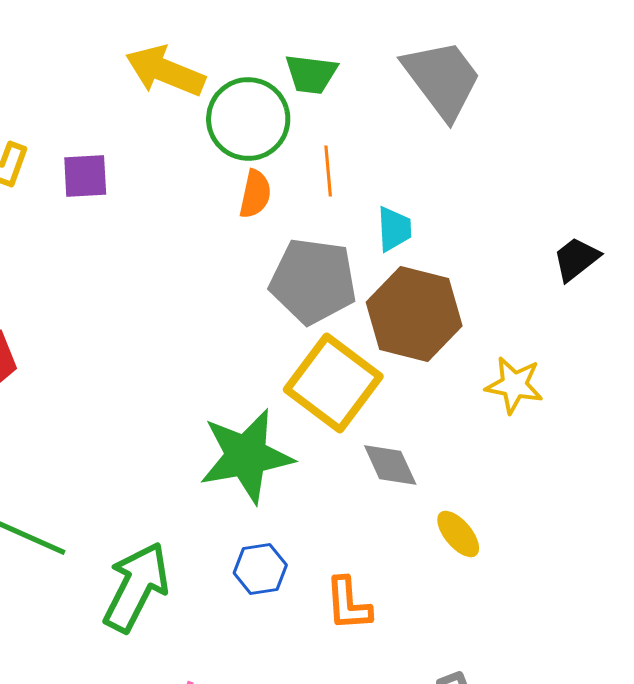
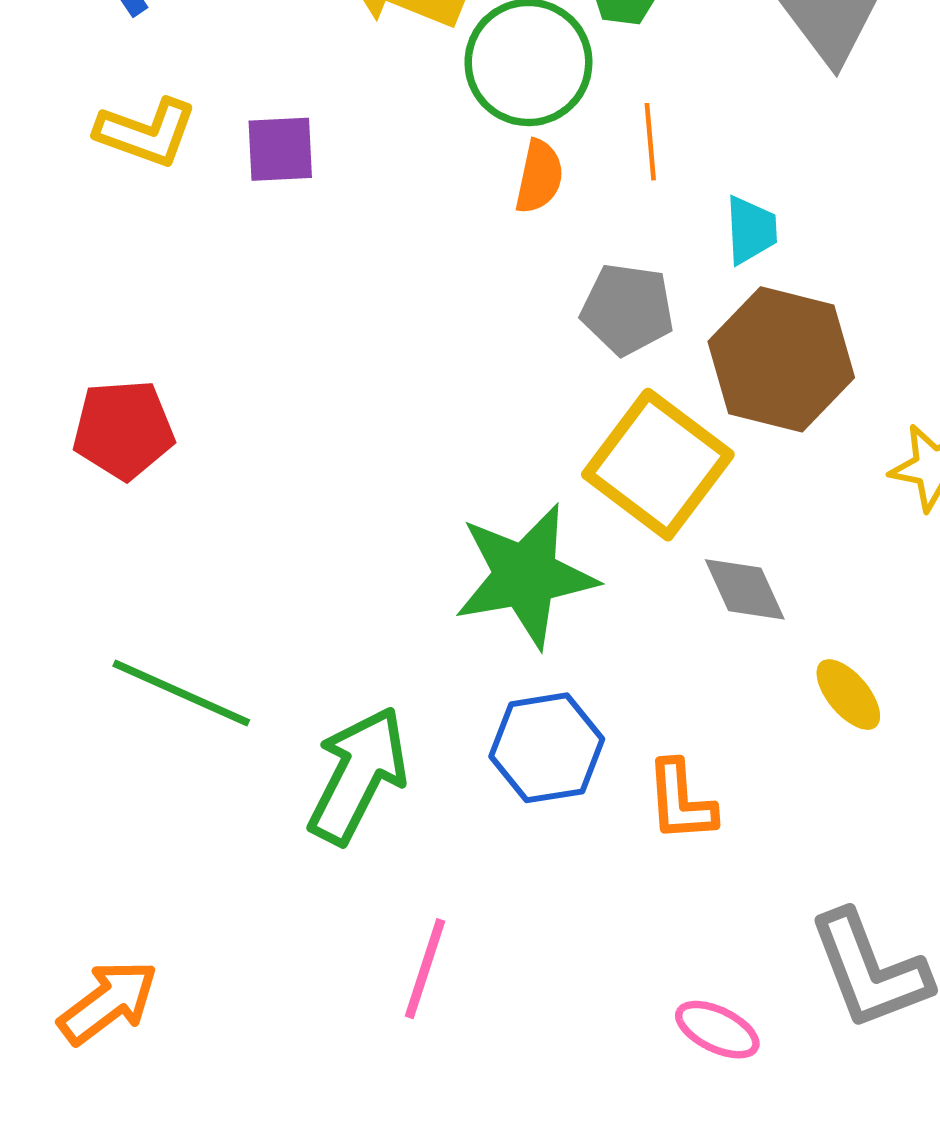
gray pentagon: (313, 281) -> (627, 309), size x0.7
blue hexagon: (260, 569) -> (547, 748), size x1.4

